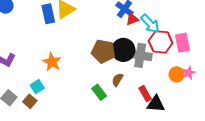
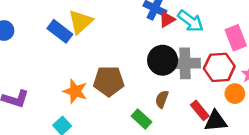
blue rectangle: (48, 14) -> (60, 31), turned -30
red hexagon: (161, 42) -> (219, 67), moved
brown pentagon: (103, 51) -> (109, 81), moved
orange circle: (177, 74) -> (235, 94), moved

